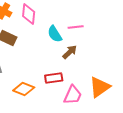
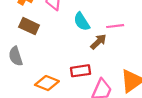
pink line: (76, 27) -> (115, 26), moved

